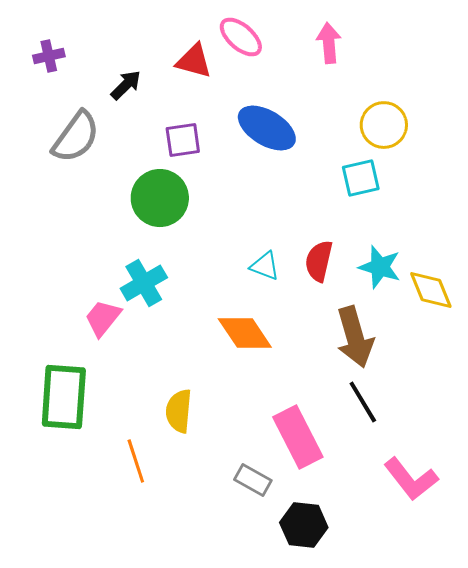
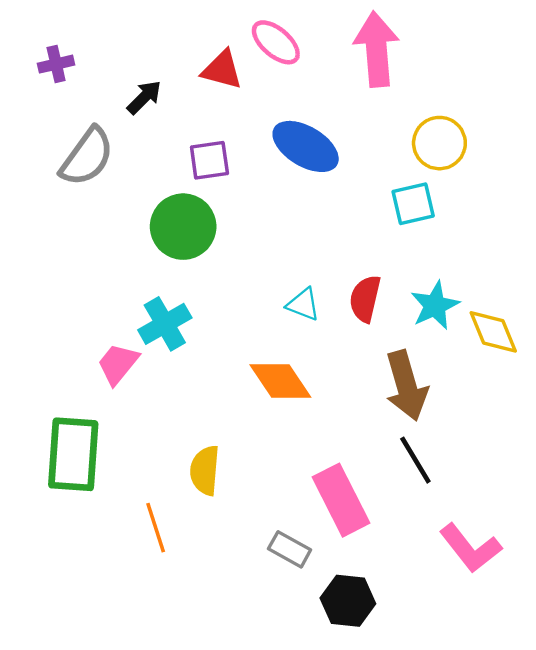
pink arrow: (329, 43) -> (377, 49), size x1.6
cyan star: (380, 267) -> (435, 306), turned 30

